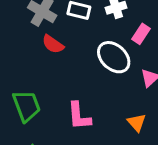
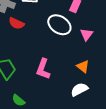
pink L-shape: (79, 116) -> (43, 69), turned 35

